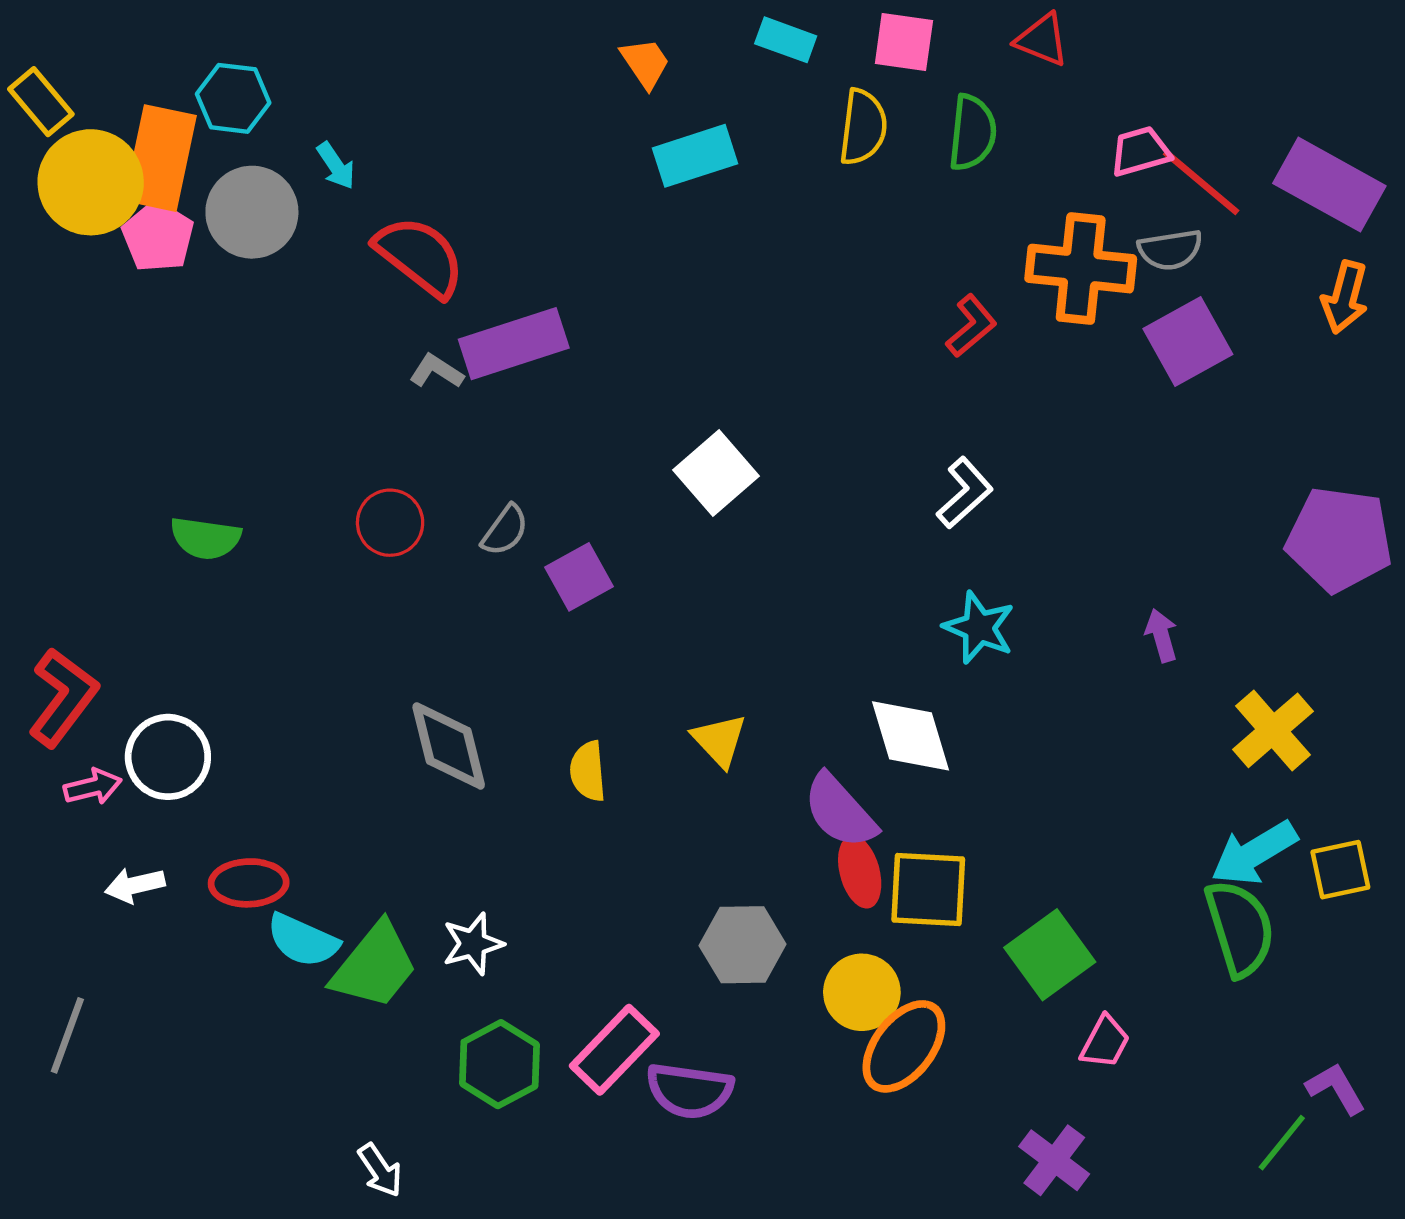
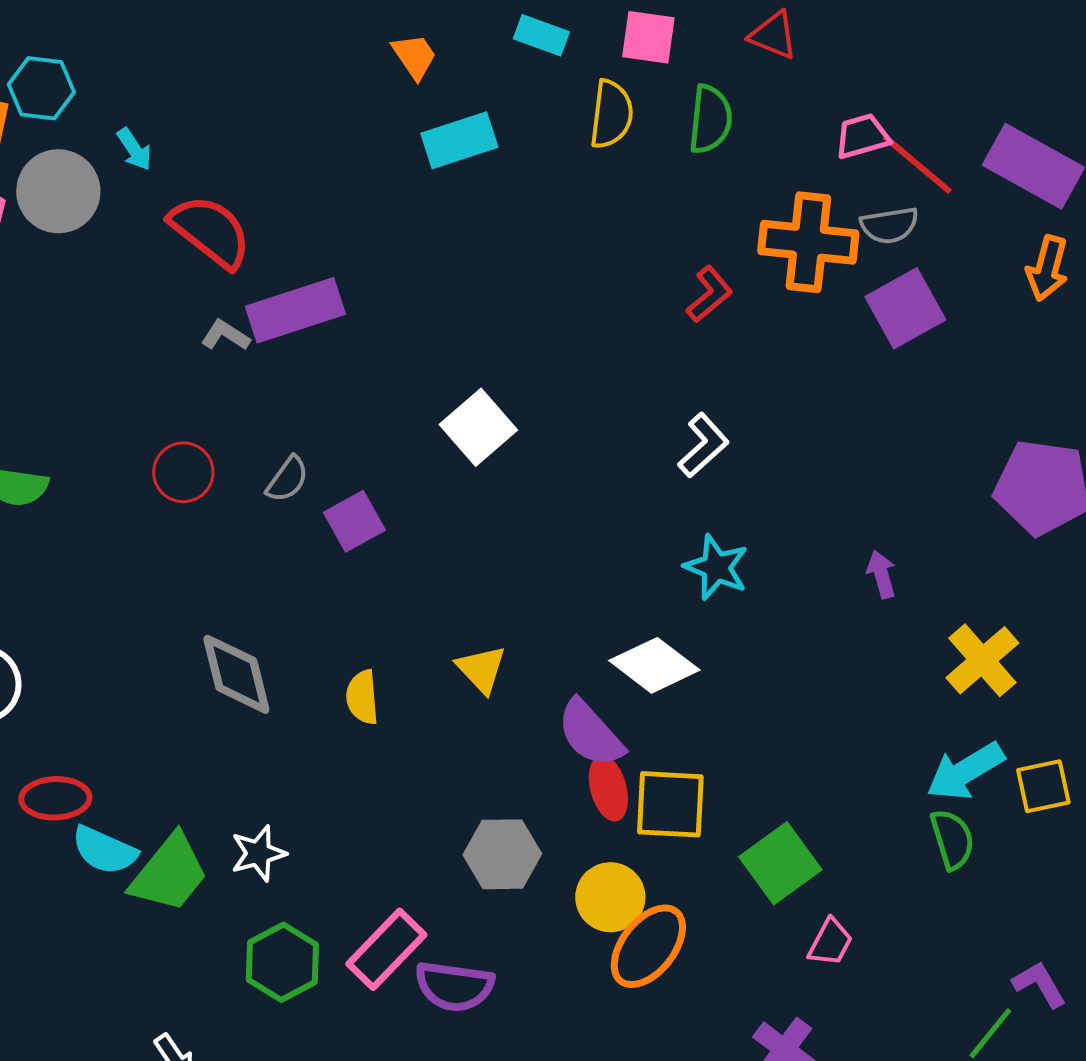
white diamond: (911, 736) -> (654, 665), turned -36
green semicircle: (1240, 928) -> (952, 839), size x0.7

